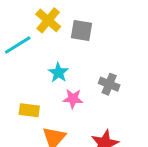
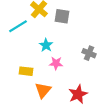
gray cross: (109, 84) -> (89, 53), moved

